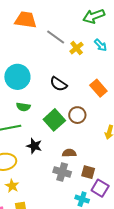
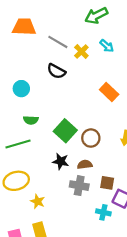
cyan circle: (17, 77) -> (21, 89), size x0.6
black semicircle: (58, 84) -> (56, 71), moved
brown circle: (77, 115) -> (91, 138), moved
black star: (34, 146) -> (61, 161), moved
yellow star: (12, 186) -> (38, 201), moved

